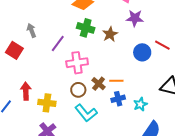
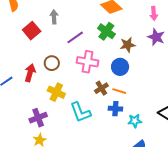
blue circle: (142, 52) -> (120, 67), moved
brown circle: (78, 90) -> (52, 63), moved
yellow cross: (47, 103) -> (56, 92), moved

